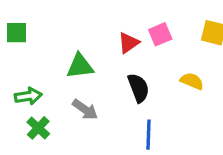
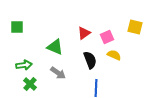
pink square: (160, 34) -> (107, 37), moved
green triangle: (80, 66) -> (55, 47), turned 30
yellow semicircle: (192, 81) -> (114, 55), moved

